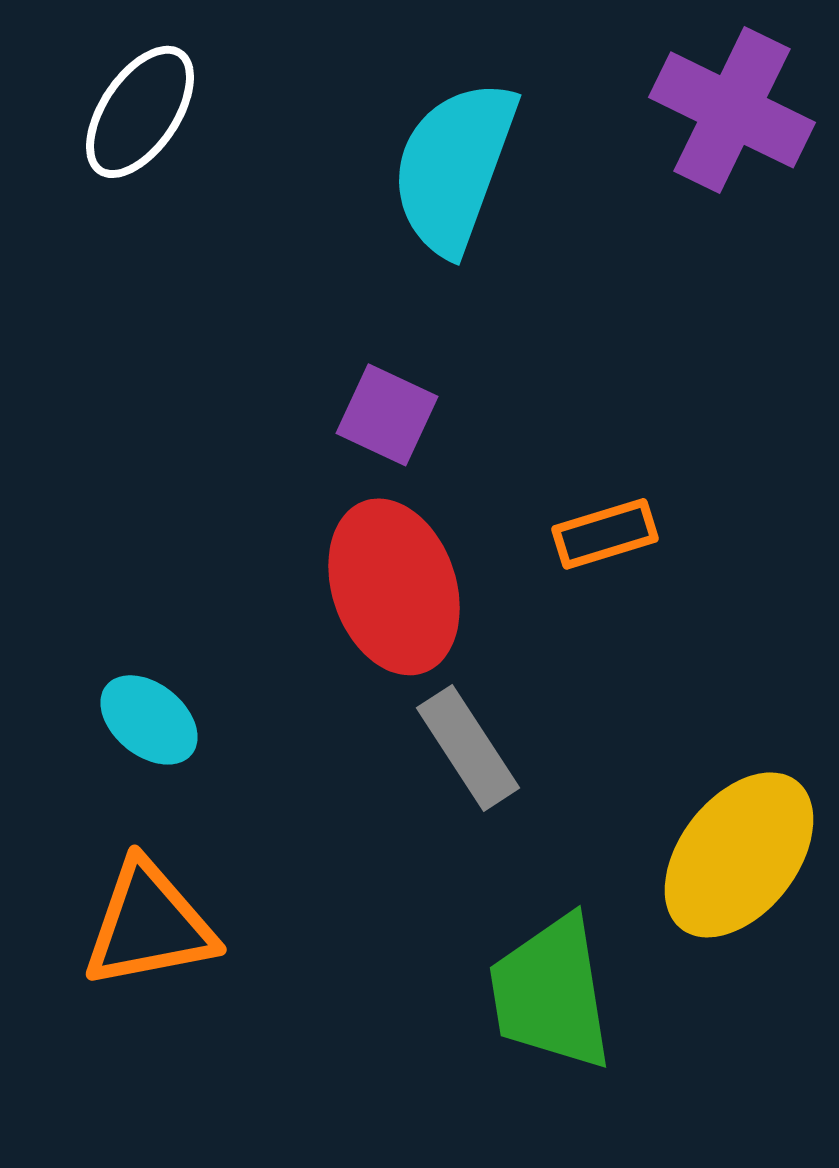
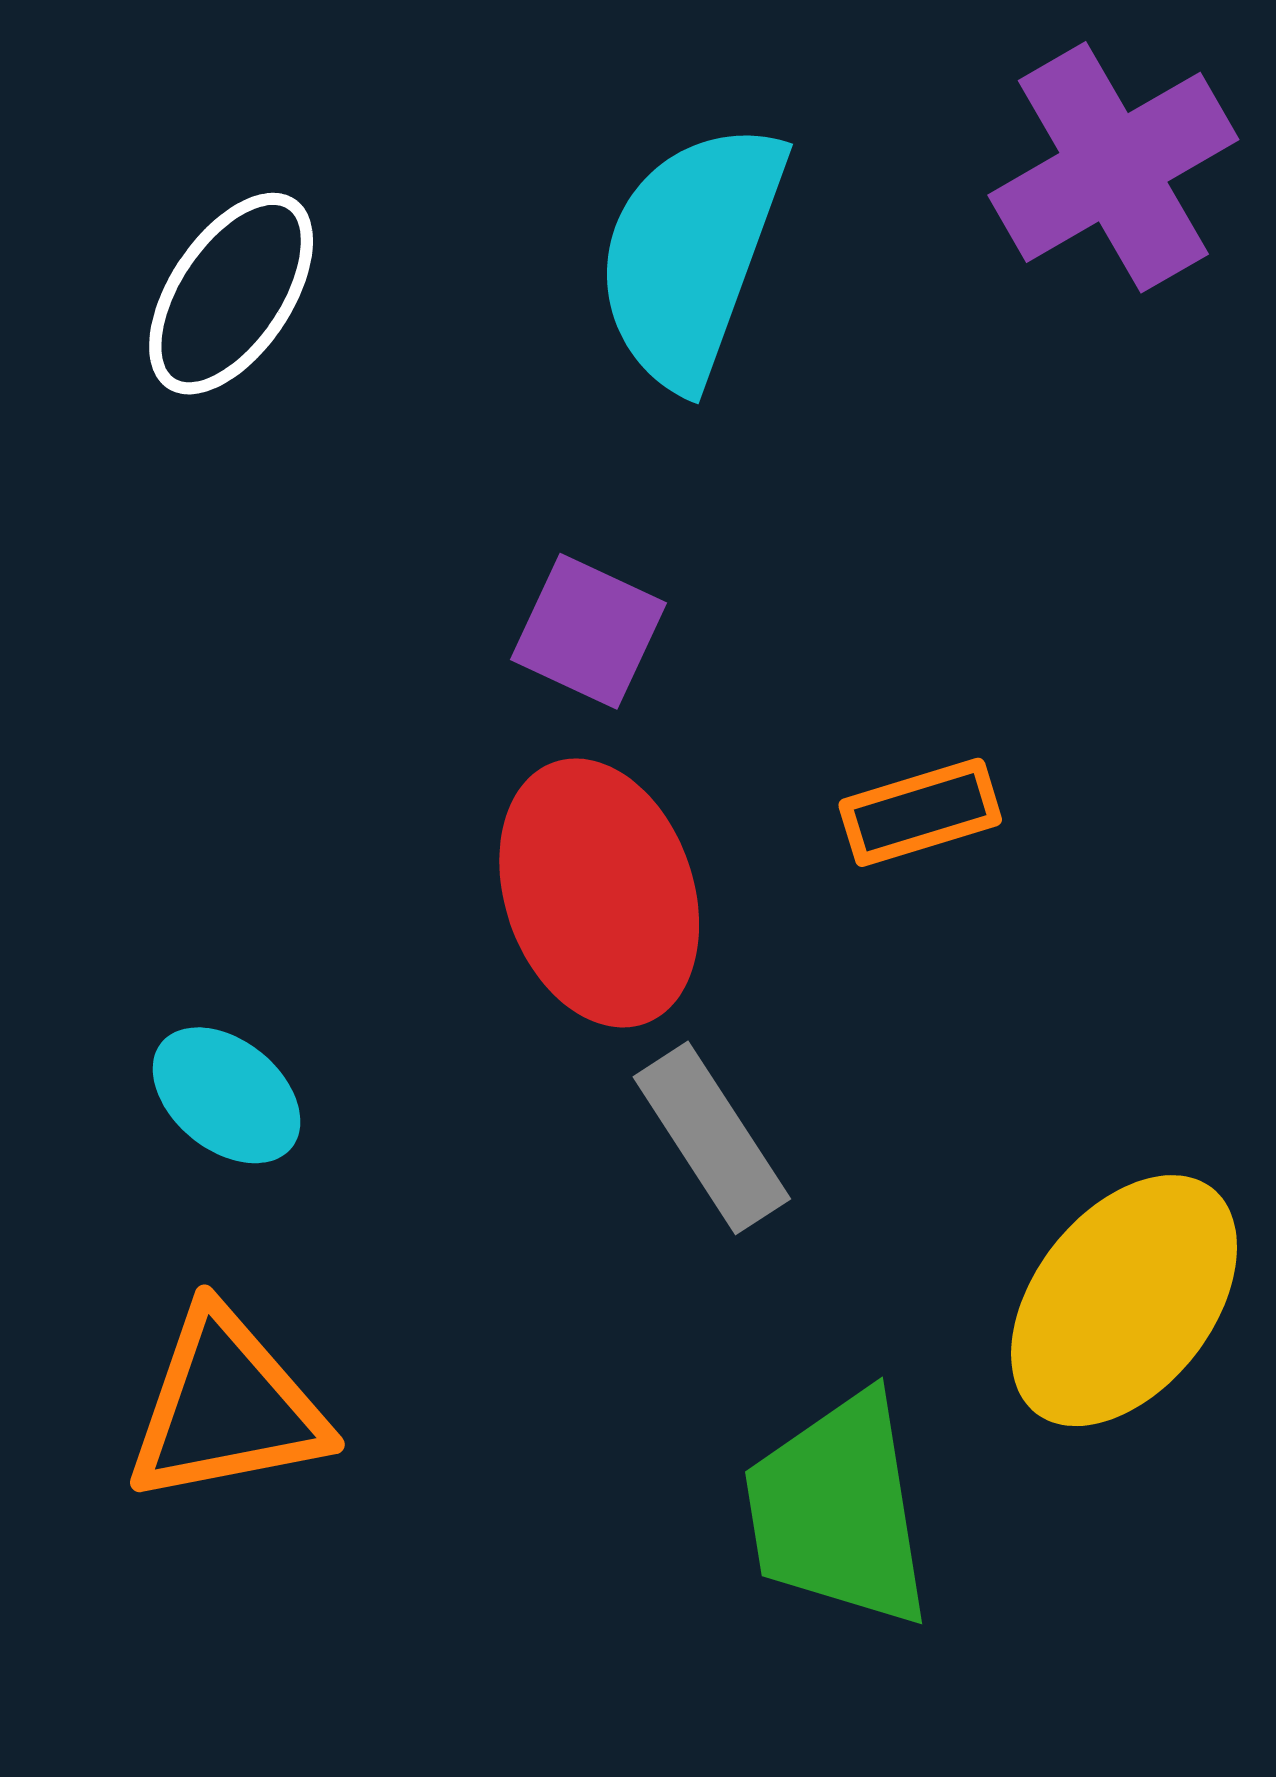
purple cross: (732, 110) -> (1113, 167), turned 34
white ellipse: (140, 112) -> (231, 294), moved

